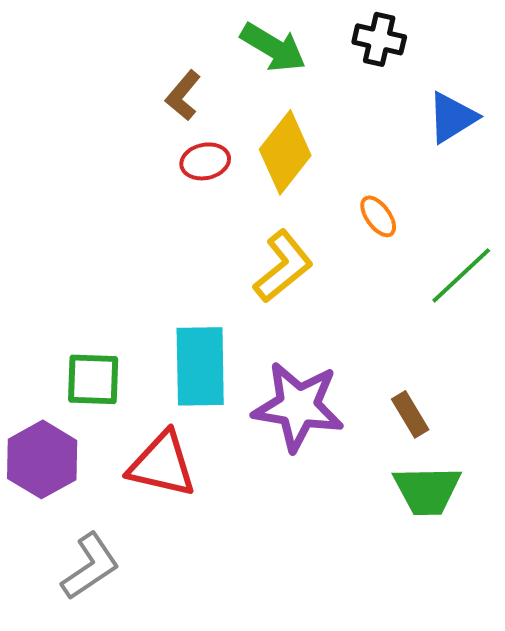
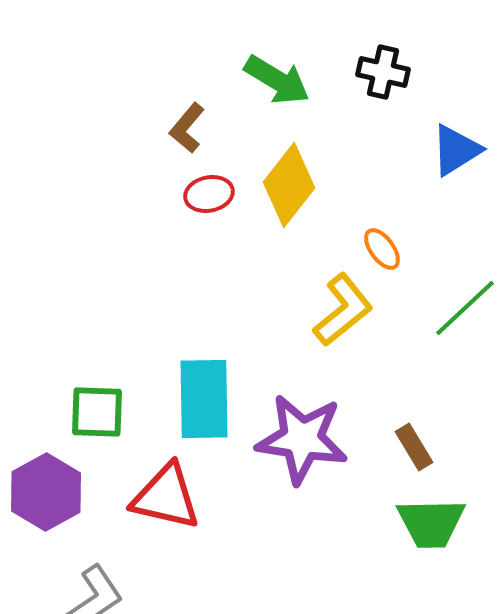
yellow L-shape: (283, 266) -> (343, 310), moved

